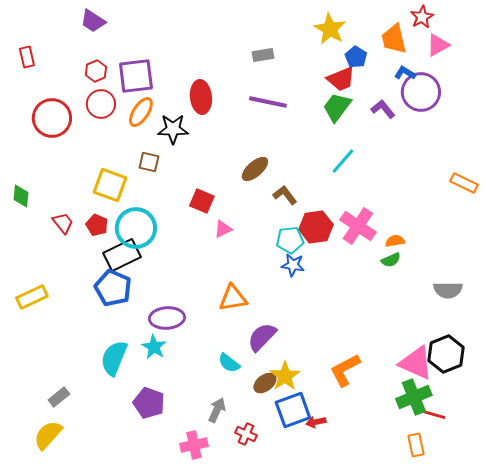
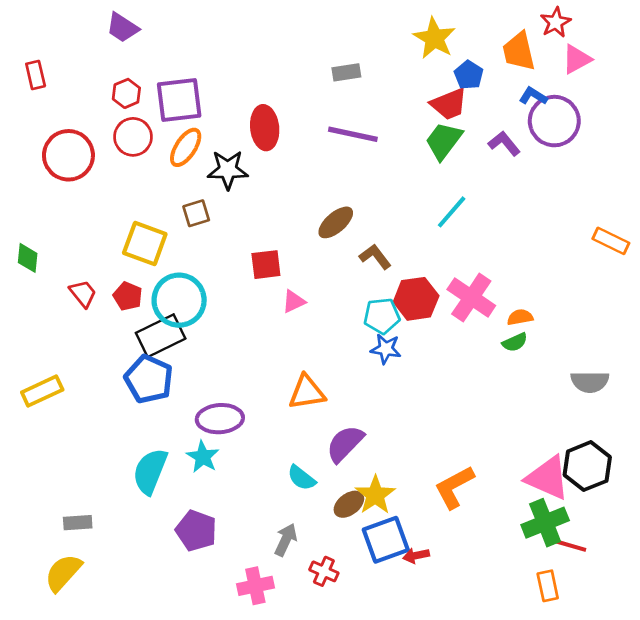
brown square: (149, 162) -> (196, 213), turned -30
red square: (202, 201) -> (266, 265), turned -30
gray rectangle: (59, 397) -> (78, 523), turned 35

